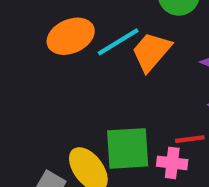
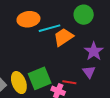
green square: (128, 148) -> (40, 78), turned -35

